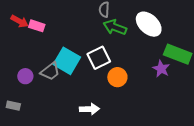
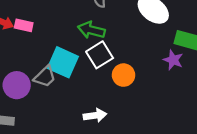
green arrow: (115, 27) -> (91, 30), moved
purple circle: (25, 76) -> (17, 85), size x1.5

